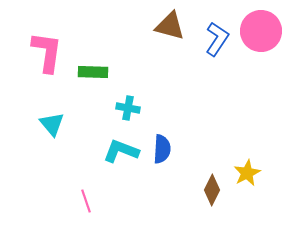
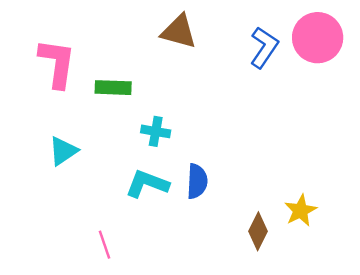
brown triangle: (170, 26) -> (179, 32), moved
cyan triangle: (52, 124) -> (63, 151), turned 36

